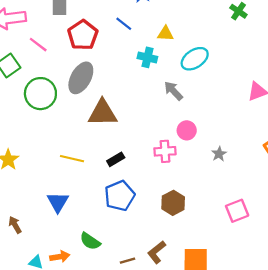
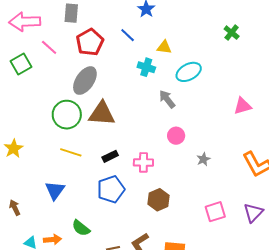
green circle: (40, 94) -> (67, 115), moved
pink cross: (165, 151) -> (143, 162), moved

